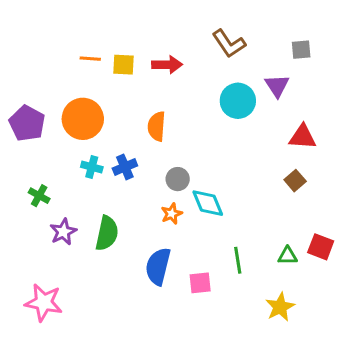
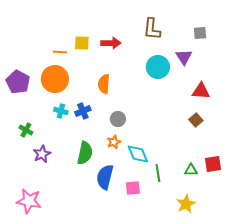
brown L-shape: (229, 44) -> (152, 29), turned 40
orange line: (90, 59) -> (60, 52), moved
cyan diamond: (208, 203) -> (138, 154), moved
green semicircle: (107, 233) -> (85, 153), moved
red square: (321, 247) -> (213, 164), turned -30

